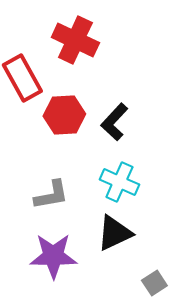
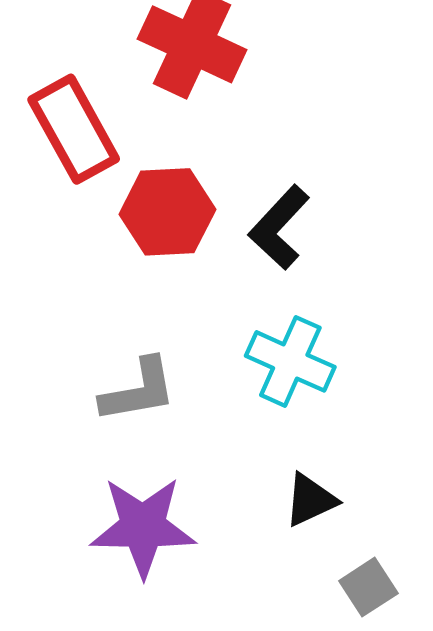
black triangle: (114, 233) -> (310, 500), moved, size x0.7

